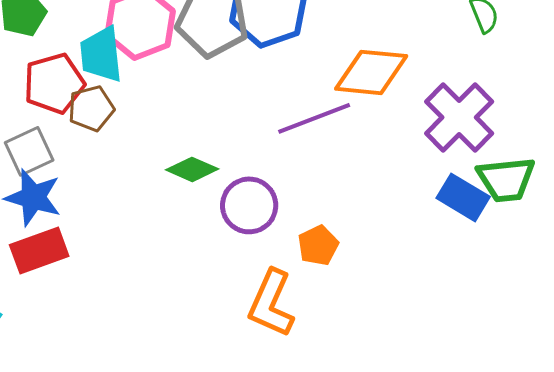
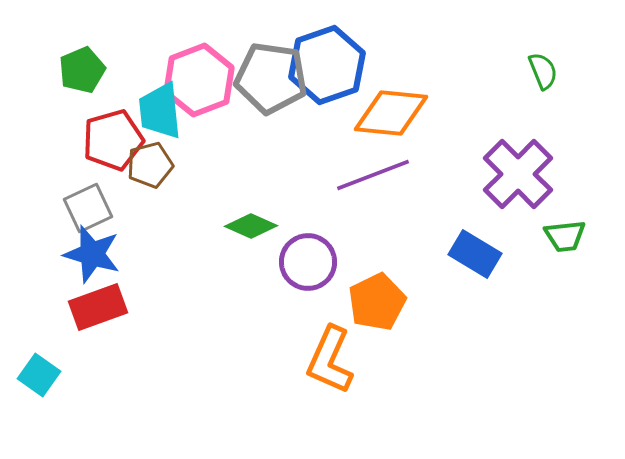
orange diamond: (371, 72) -> (391, 113), moved
green trapezoid: (506, 179) -> (565, 236), size x0.7
blue rectangle: (463, 197) -> (475, 254), moved
orange pentagon: (318, 245) -> (377, 302), size x1.4

